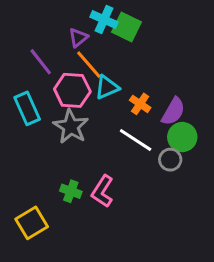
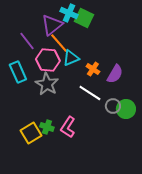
purple triangle: (78, 38) -> (52, 25), size x1.6
green circle: (182, 137) -> (126, 109), moved
yellow square: (32, 223) -> (31, 133), moved

